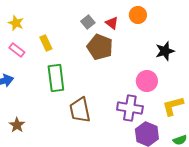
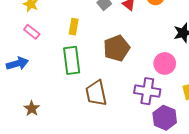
yellow rectangle: (46, 43) -> (74, 27), moved, turned 35
brown pentagon: (100, 47) -> (117, 48), moved, turned 30

